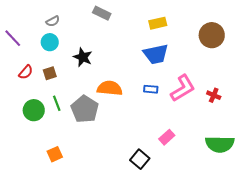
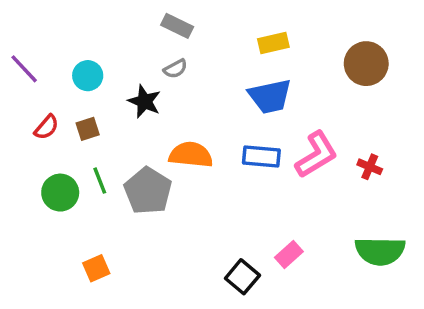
gray semicircle: (53, 21) -> (175, 69), moved
blue rectangle: (151, 89) -> (261, 156), size x1.5
pink rectangle: (167, 137) -> (289, 254), moved

